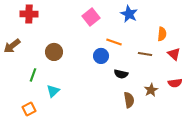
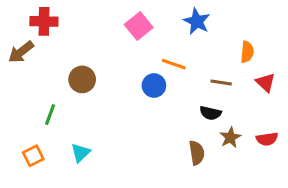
brown arrow: (12, 46) -> (21, 52), moved
black semicircle: (121, 74) -> (210, 113), moved
red semicircle: (175, 83) -> (267, 139), moved
cyan triangle: (53, 91) -> (81, 153), moved
orange square: (29, 109) -> (33, 156), moved

